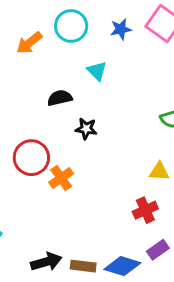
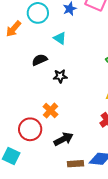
red circle: (31, 158) -> (30, 129), moved
black arrow: (46, 262) -> (64, 139), moved

